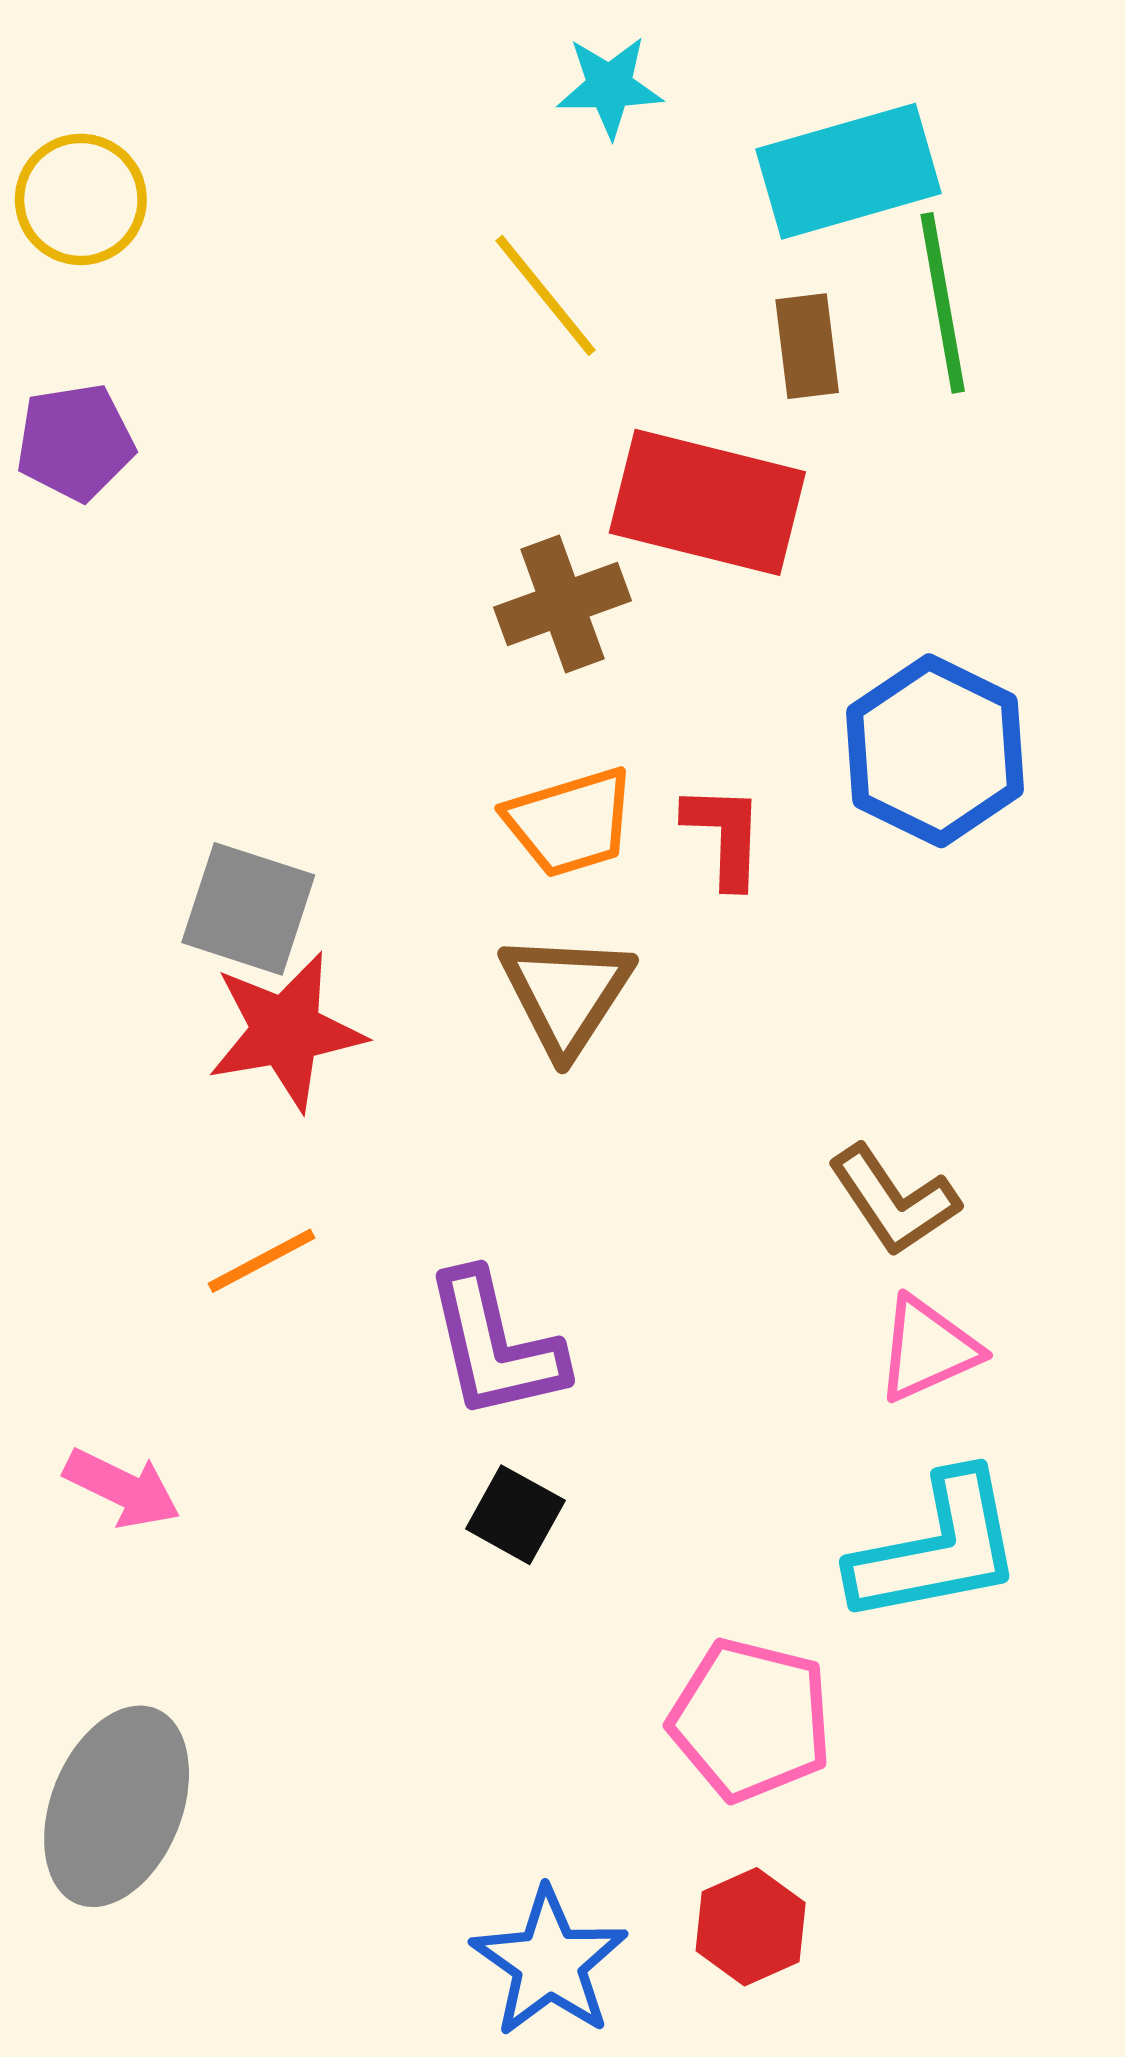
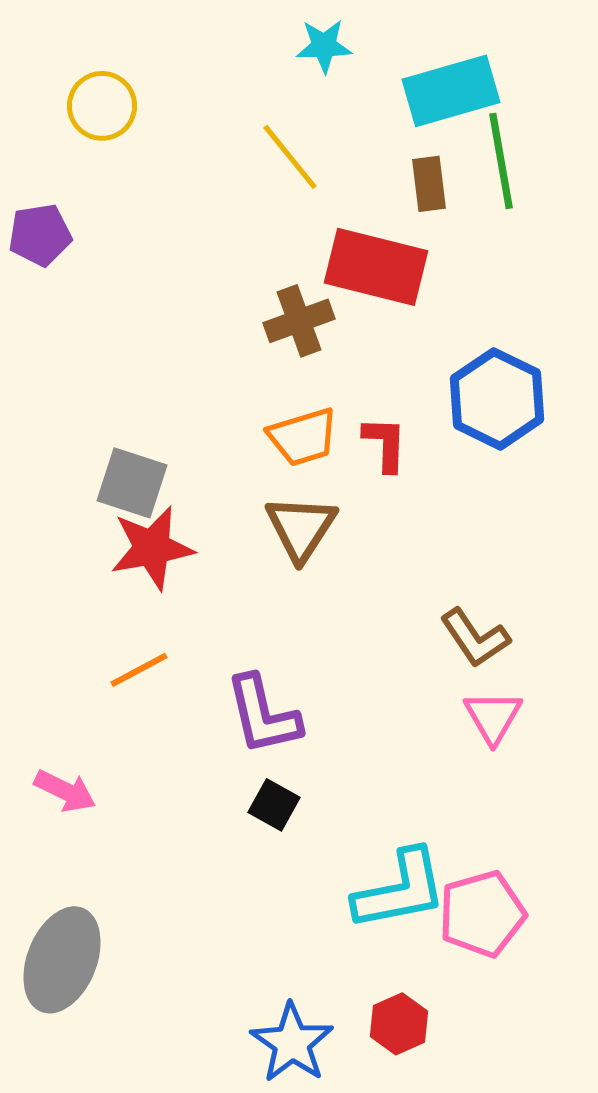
yellow circle: (81, 199) -> (102, 106), moved
pink triangle: (928, 1349) -> (493, 717), turned -36
cyan L-shape: (937, 1549) -> (400, 890), moved
pink pentagon: (751, 1720) -> (482, 914), moved, turned -30

